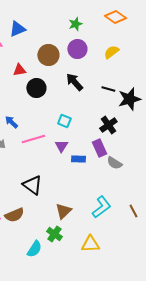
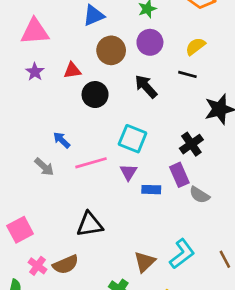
blue triangle: (17, 29) -> (94, 16), moved
black line: (108, 89) -> (187, 74), moved
cyan square: (64, 121) -> (133, 139), size x1.5
black triangle: (32, 185) -> (90, 224), turned -45
brown triangle: (63, 211) -> (145, 262), moved

